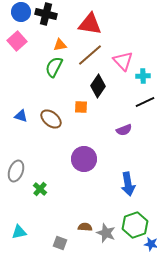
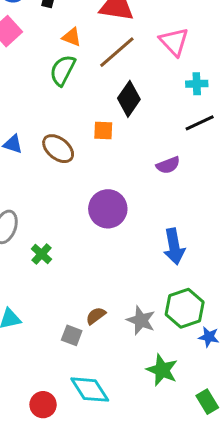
orange triangle: (60, 45) -> (72, 37), turned 32
pink triangle: (123, 61) -> (174, 42), moved
brown semicircle: (85, 227) -> (96, 316), moved, turned -40

